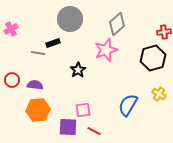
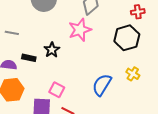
black rectangle: (53, 43) -> (29, 58), moved, turned 32
pink square: (83, 110) -> (57, 90), turned 35

